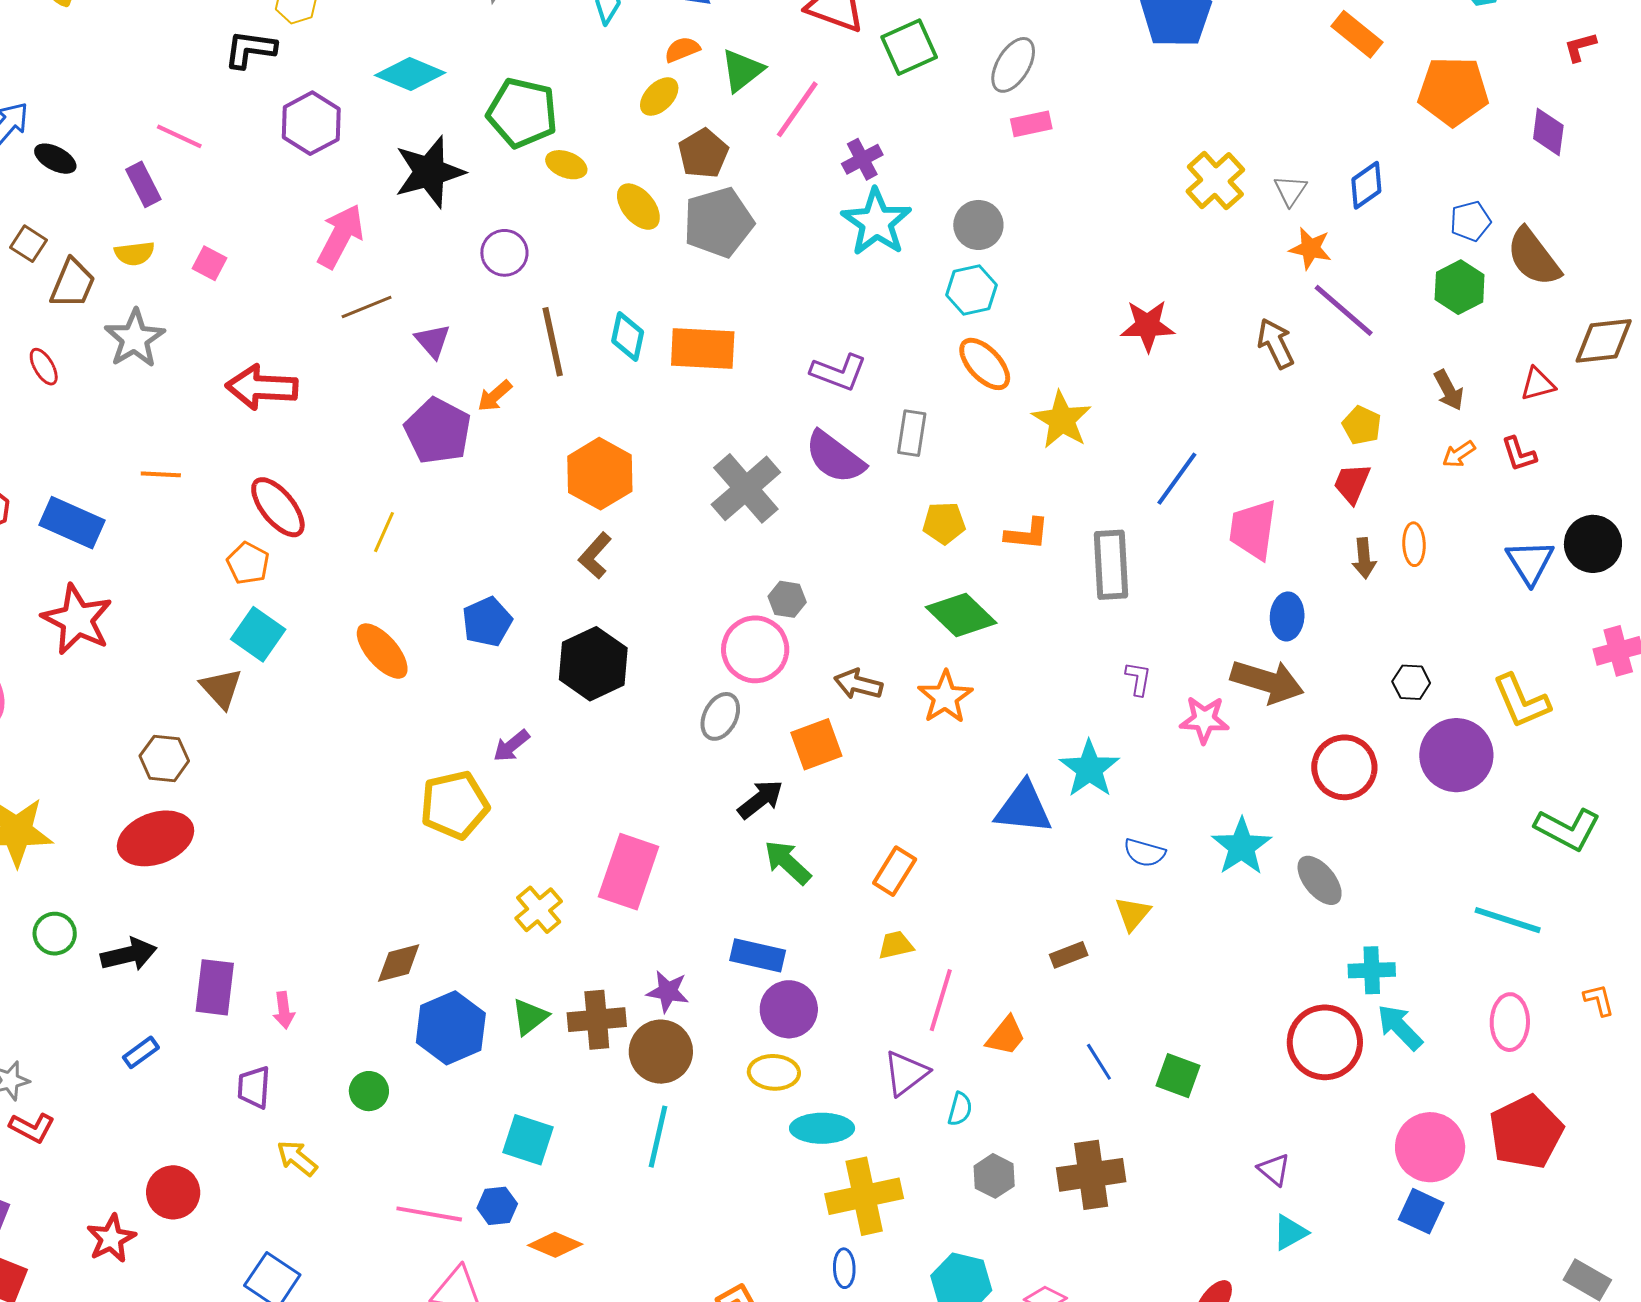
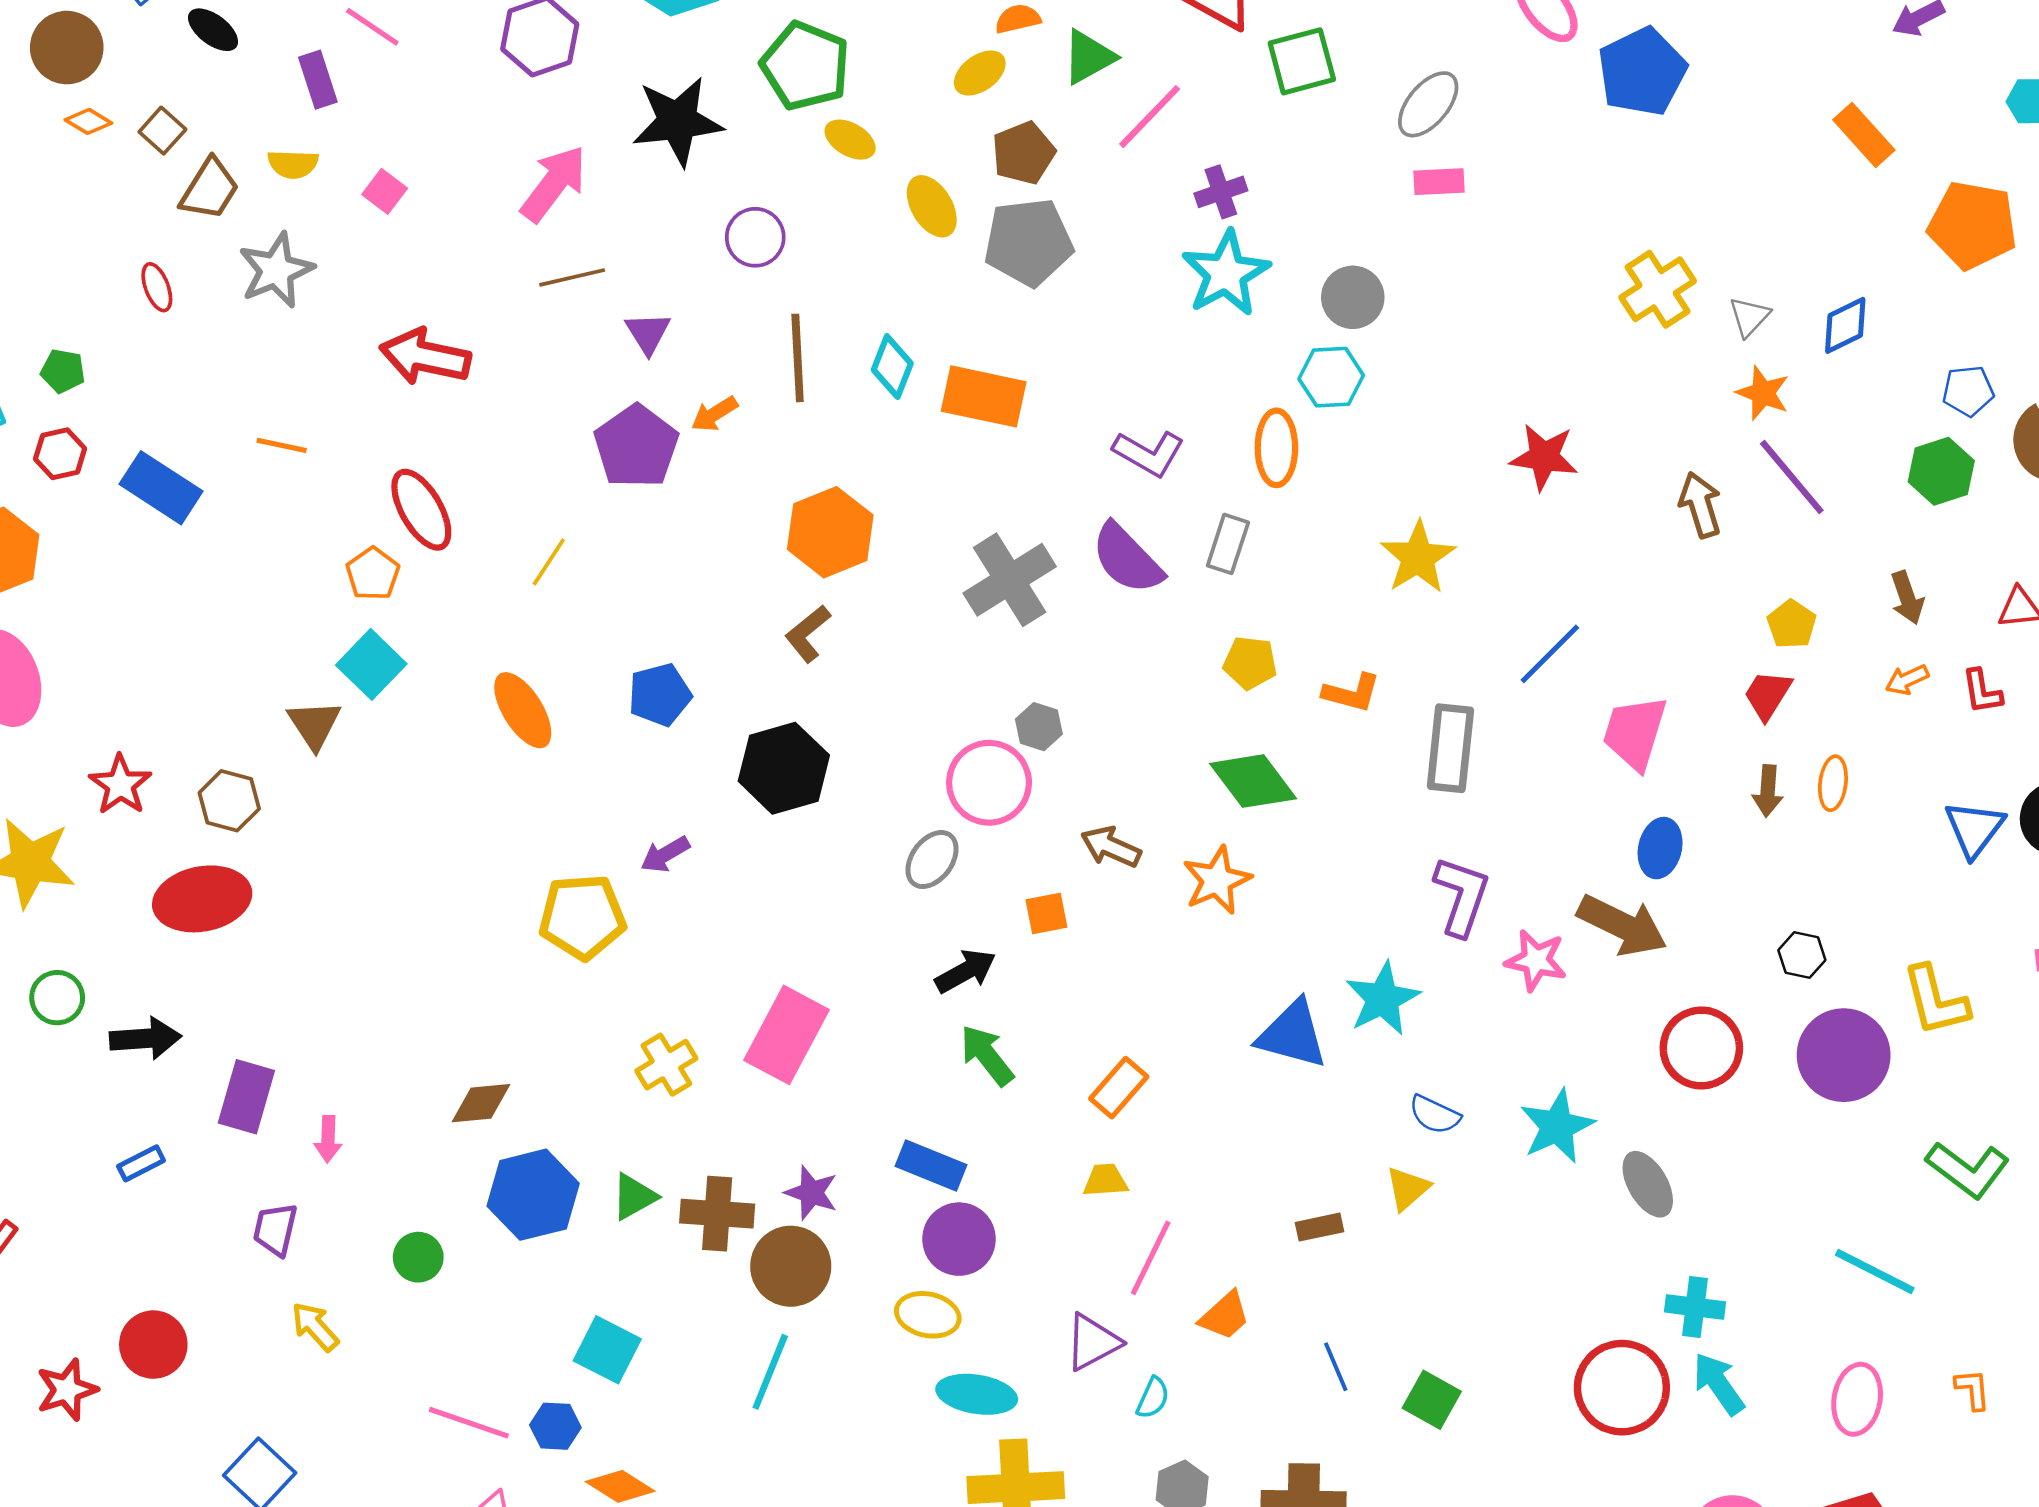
orange ellipse: (985, 364) -> (1276, 448), moved, turned 34
red star: (77, 620) -> (120, 785), moved, size x0.7
purple L-shape: (1138, 679) -> (1462, 896), size x1.8
orange square: (816, 744) -> (1046, 914), size x0.7

